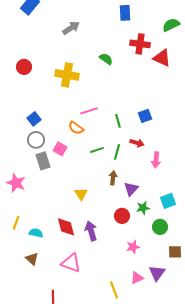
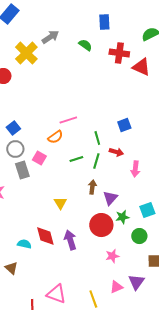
green semicircle: (106, 59) -> (85, 45), moved
yellow cross: (67, 75) -> (26, 53), moved, turned 35
green line: (118, 121) -> (97, 138), moved
orange semicircle: (76, 128) -> (55, 137), turned -70
red circle: (122, 216) -> (101, 225), size x1.5
cyan semicircle: (36, 233) -> (24, 244), moved
pink triangle: (71, 263) -> (56, 294), moved

